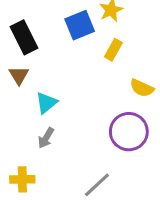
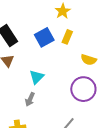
blue square: (80, 25) -> (44, 37), moved
cyan triangle: (46, 103) -> (37, 77), moved

